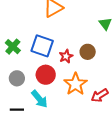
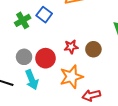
blue square: (42, 46) -> (44, 15), moved, size x0.7
gray circle: (17, 78) -> (24, 57), moved

